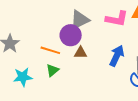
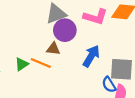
purple circle: (71, 35) -> (65, 30), moved
orange line: (50, 50) -> (41, 63), moved

